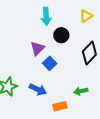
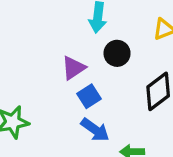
blue arrow: (38, 89) -> (95, 130), moved

